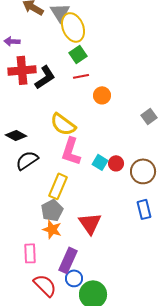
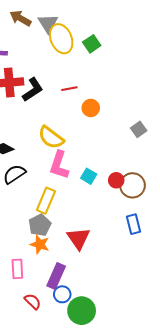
green square: (78, 54) -> (92, 44), moved
red circle: (116, 163) -> (116, 180), moved
red semicircle: (45, 285) -> (33, 301), size x0.7

